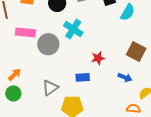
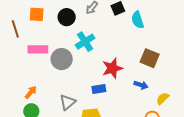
cyan semicircle: (128, 12) -> (138, 20), turned 138
cyan cross: (73, 29) -> (85, 42), turned 30
red star: (98, 58) -> (112, 68), size x1.5

